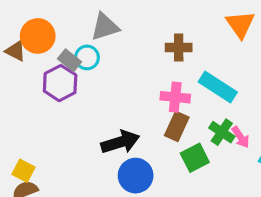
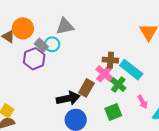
brown cross: (179, 48) -> (110, 60), moved
pink cross: (175, 97) -> (104, 74), turned 30
brown rectangle: (177, 126) -> (86, 88), moved
green cross: (222, 132) -> (118, 85), moved

